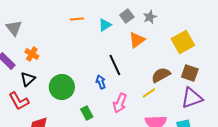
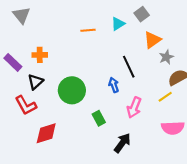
gray star: (150, 17) -> (166, 57), moved
orange line: (77, 19) -> (88, 30), moved
gray triangle: (14, 28) -> (21, 15), moved
orange cross: (32, 54) -> (40, 55), turned -32

